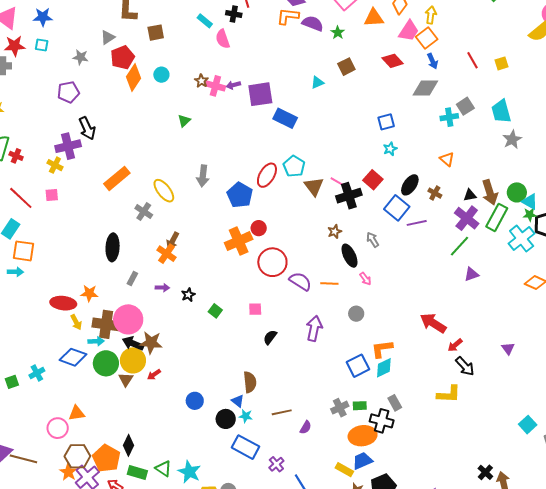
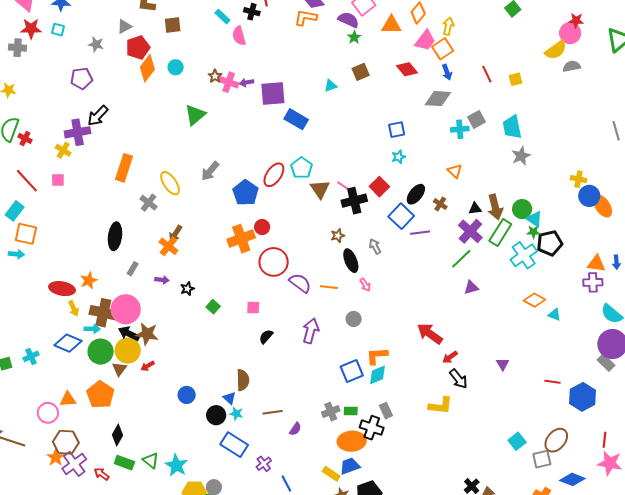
purple semicircle: (313, 23) -> (348, 20), moved
green triangle: (184, 121) -> (195, 115), size x1.6
black arrow: (87, 128) -> (98, 116), turned 65
gray arrow: (203, 176) -> (210, 171), turned 30
orange rectangle: (117, 178) -> (124, 168), turned -36
orange star: (89, 293) -> (89, 280), turned -30
orange pentagon: (106, 458) -> (100, 395), moved

